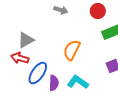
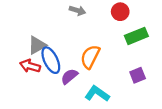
blue ellipse: (38, 73) -> (51, 60), moved, turned -60
purple semicircle: (54, 83) -> (69, 76), moved, turned -133

